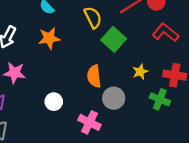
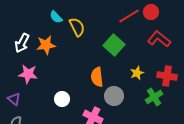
yellow semicircle: (93, 17) -> (77, 27), moved
orange star: (49, 38) -> (46, 45), moved
green cross: (160, 99) -> (154, 97), turned 36

